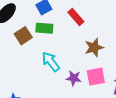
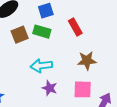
cyan arrow: (51, 62) -> (41, 66), turned -70
purple star: (74, 78) -> (50, 88), moved

